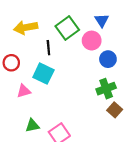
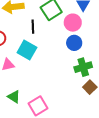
blue circle: (108, 59) -> (74, 43), moved
green triangle: (32, 125) -> (14, 97), turned 40

